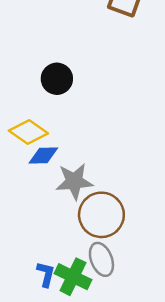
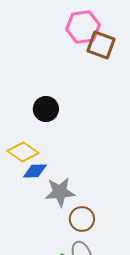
brown circle: (101, 215) -> (82, 219), size x0.7

